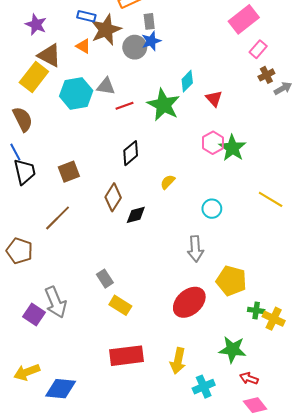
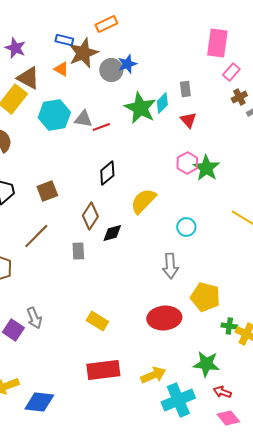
pink rectangle: (244, 19) -> (217, 43), turned -44
gray rectangle: (149, 21) -> (185, 89), moved
gray triangle: (106, 86) -> (83, 119), moved
green star: (164, 105) -> (140, 108), moved
yellow semicircle: (168, 182) -> (143, 201), size x1.8
gray rectangle: (105, 279) -> (78, 251), moved, turned 30
gray arrow: (56, 302) -> (34, 318), size x0.7
red ellipse: (189, 302) -> (164, 318), turned 36
yellow arrow: (178, 361) -> (153, 375), turned -125
cyan cross: (204, 387) -> (178, 400), size x1.5

